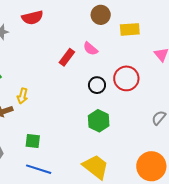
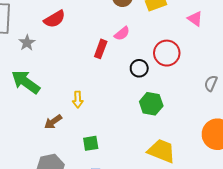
pink semicircle: (90, 49) -> (122, 34), turned -63
yellow arrow: (22, 96) -> (78, 100), moved

